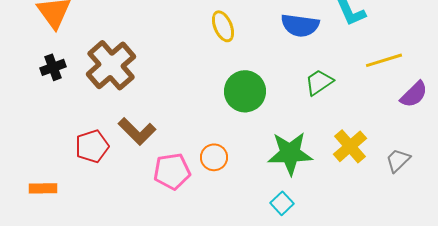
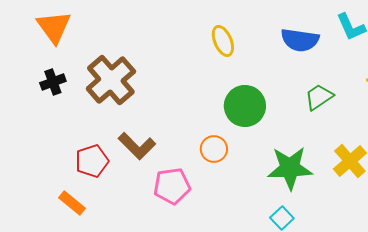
orange circle: (214, 157) -> (214, 149), moved
orange rectangle: (43, 188) -> (72, 203), moved, turned 40

